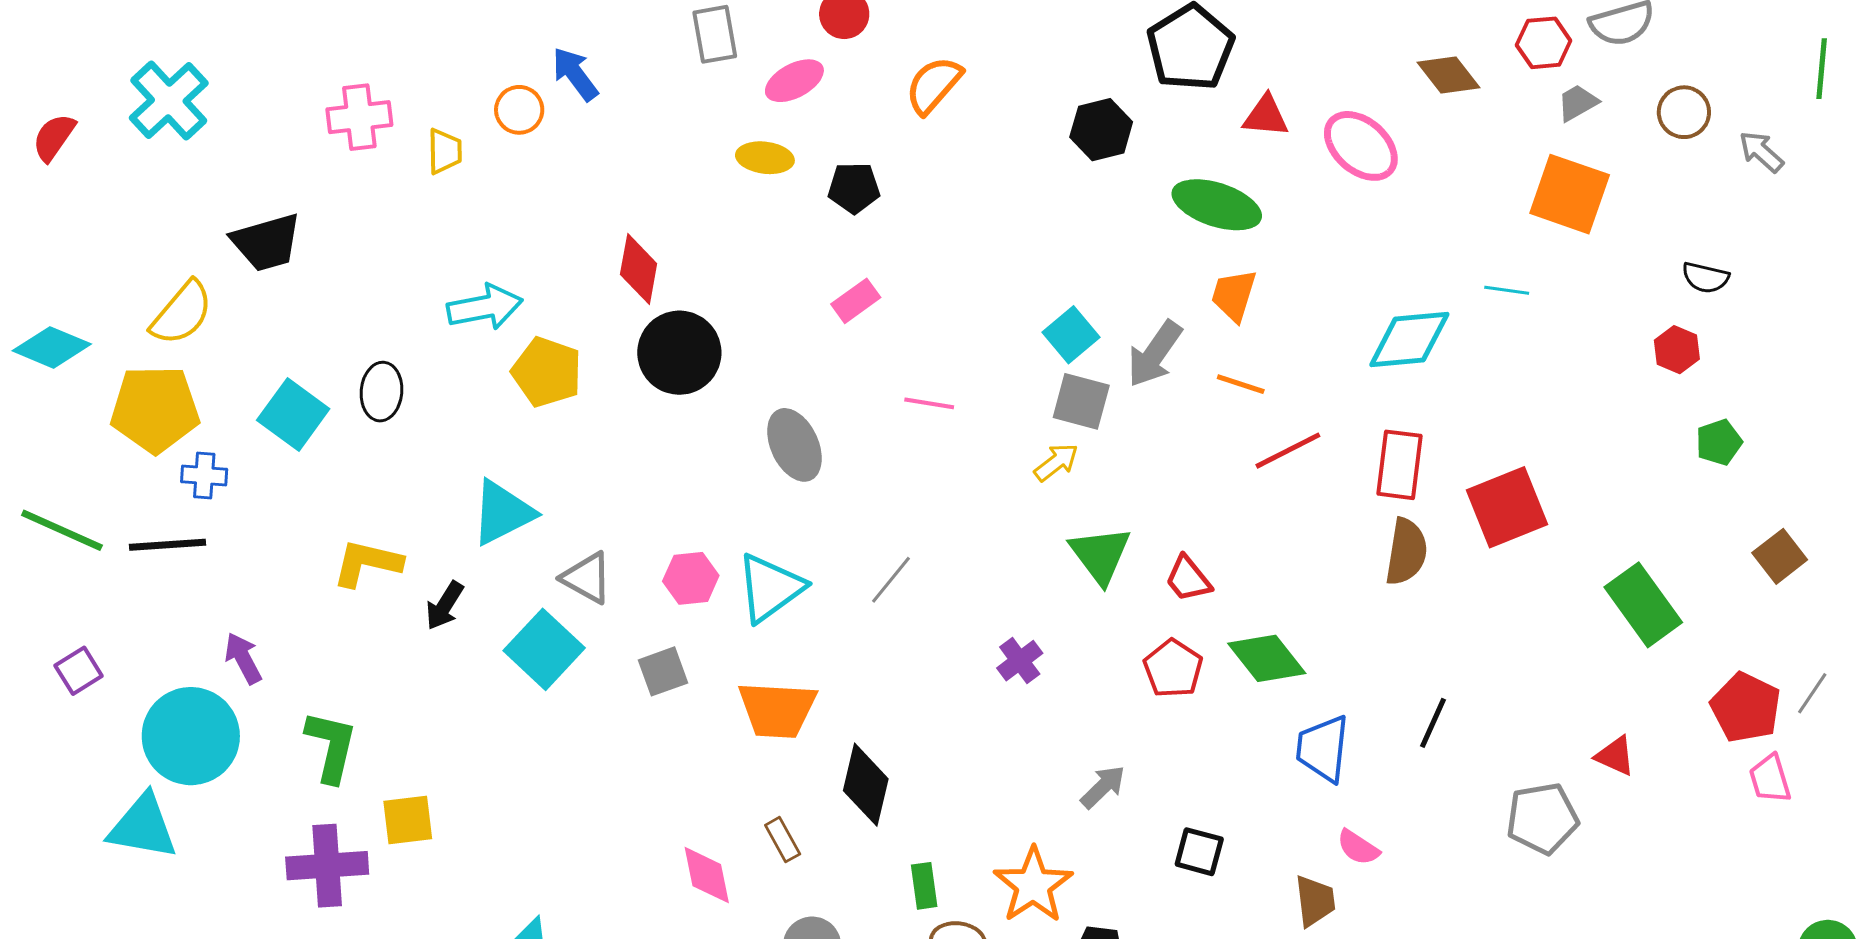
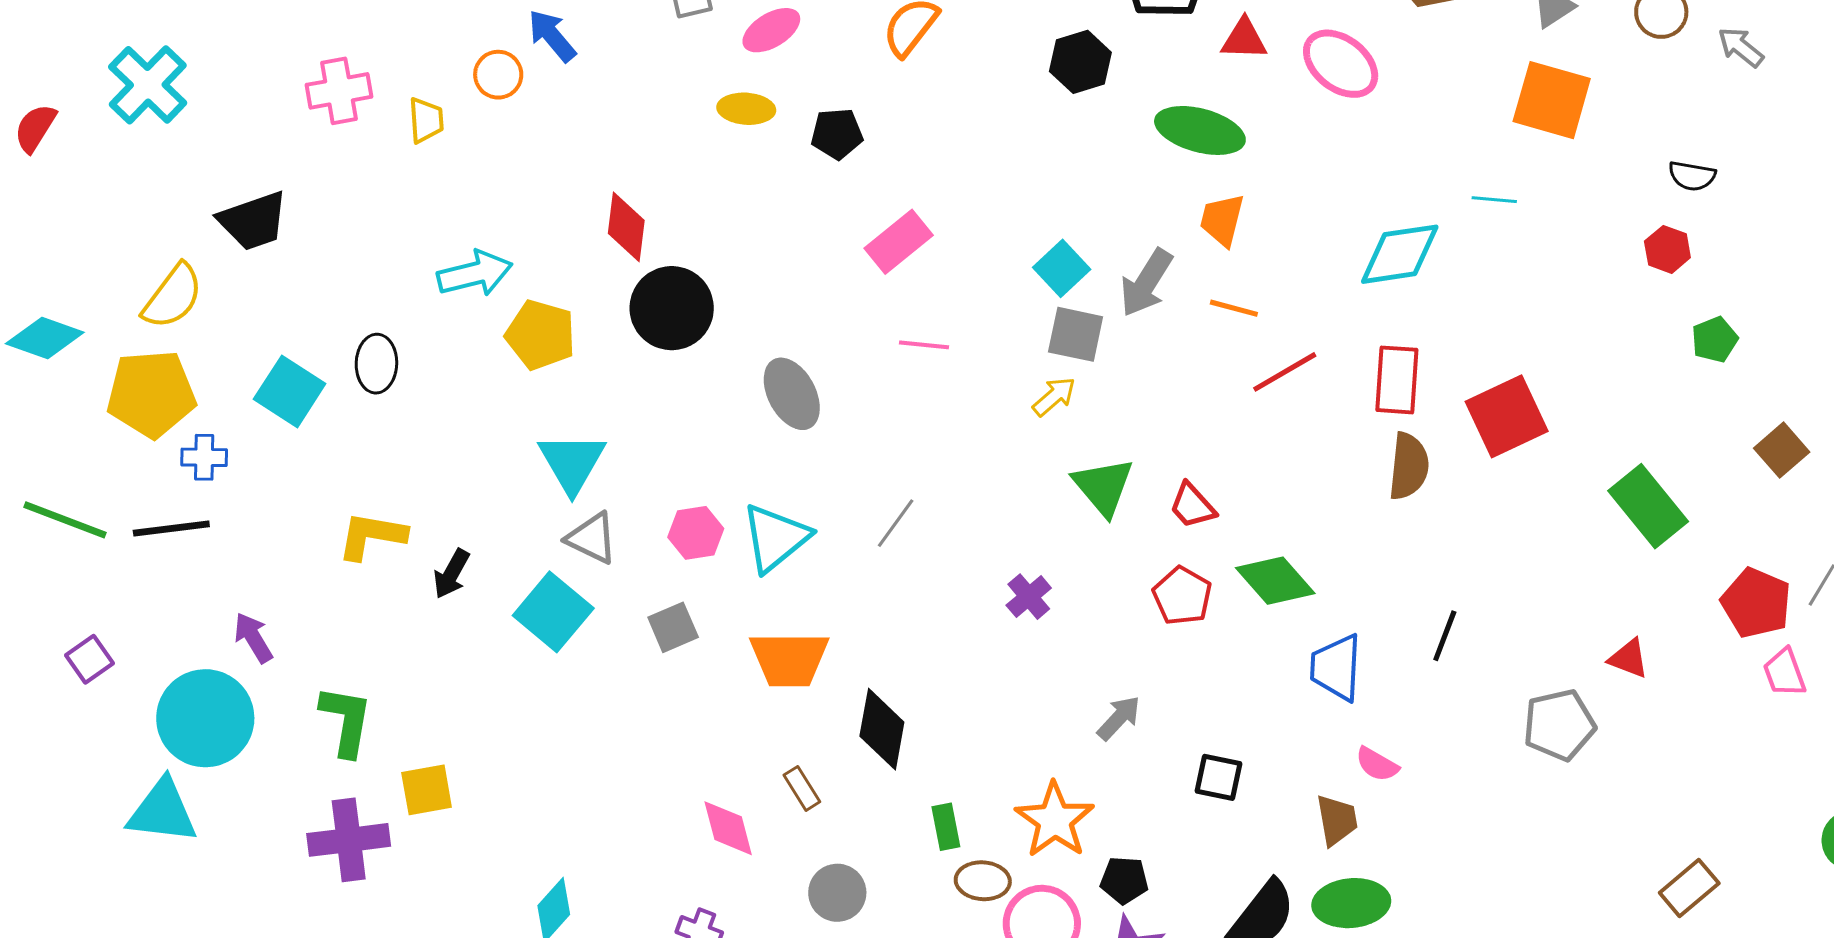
pink rectangle: (856, 301) -> (899, 242), moved, size x1.4
cyan triangle: (503, 513) -> (572, 463), moved, turned -30

